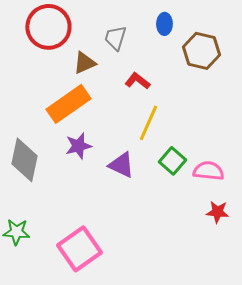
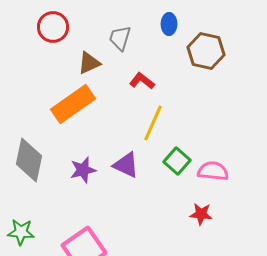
red circle: (48, 27) -> (53, 27), size x0.7
purple star: (78, 146) -> (83, 170), moved
red star: (217, 212) -> (201, 214), moved

